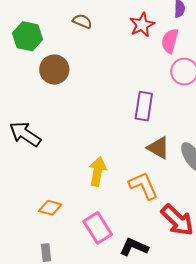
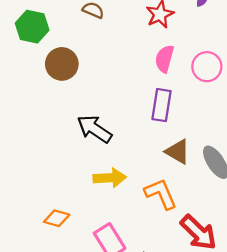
pink semicircle: (170, 41) -> (165, 59), moved
black arrow: (25, 134) -> (94, 129), moved
yellow arrow: (98, 171) -> (110, 178), turned 76

